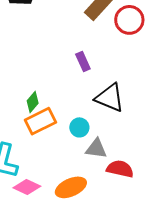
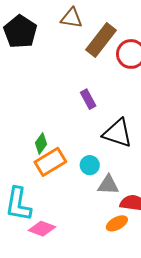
orange ellipse: (71, 187) -> (117, 223), moved, size x0.7

